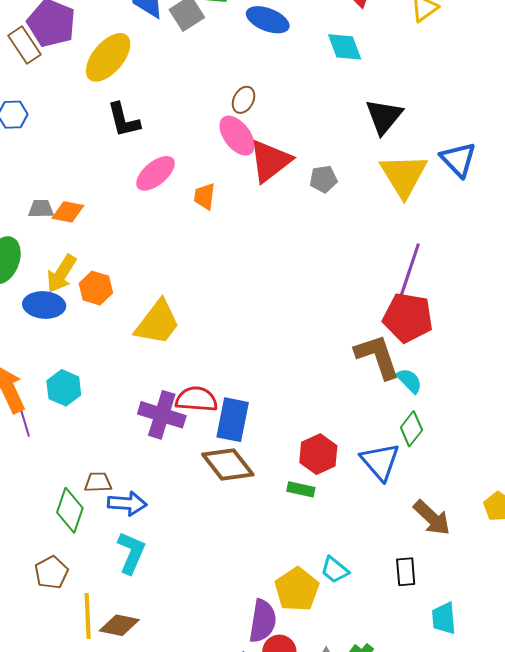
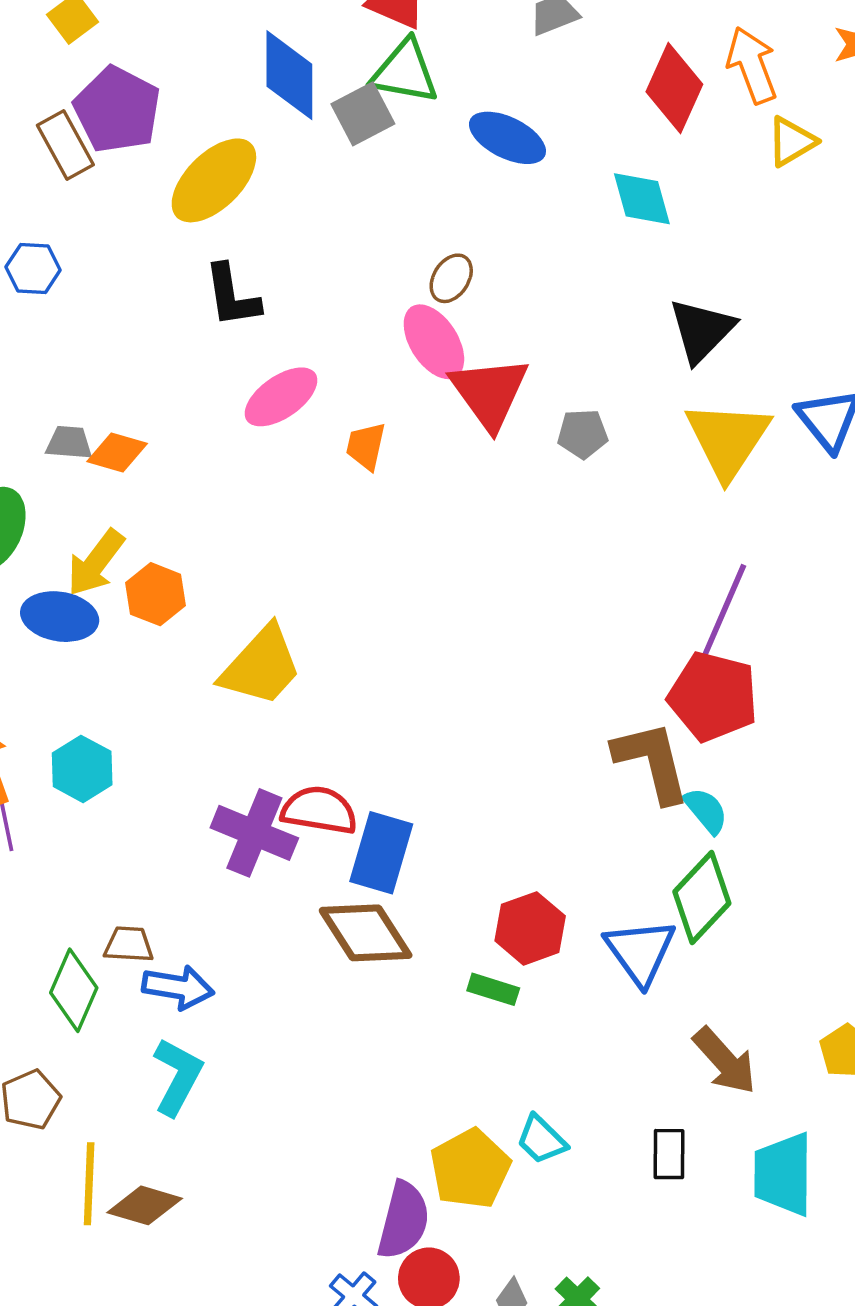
red triangle: (270, 161) -> (489, 393), turned -33
green diamond: (411, 429) -> (702, 898), size x1.4
cyan trapezoid: (444, 618) -> (783, 1174), moved, size x1.4

